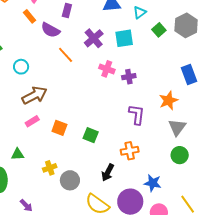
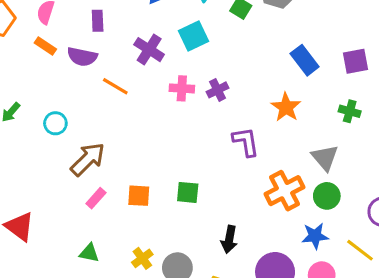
gray triangle: (177, 127) -> (325, 158), moved
orange cross: (130, 151) -> (284, 191), moved, size x1.4
green triangle: (18, 154) -> (89, 253), turned 32
green circle: (180, 155) -> (327, 196), moved
blue star: (153, 183) -> (315, 236), moved

